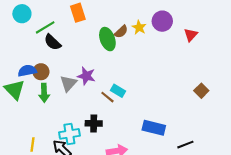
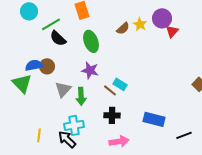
red triangle: (191, 35) -> (172, 31), moved
green ellipse: (107, 39) -> (91, 41), moved
gray triangle: (68, 83) -> (63, 89), moved
green arrow: (44, 93) -> (81, 96), moved
black cross: (94, 123) -> (112, 115), moved

